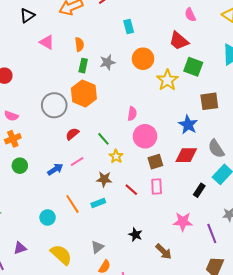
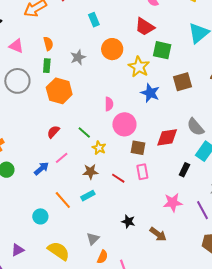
green rectangle: (83, 66) -> (47, 66), moved
gray circle: (54, 105) -> (17, 81), moved
blue star: (188, 125) -> (150, 93), moved
brown square: (155, 162) -> (138, 148), turned 35

